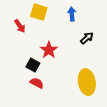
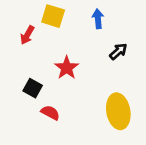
red arrow: (20, 26) -> (27, 35), turned 64
black square: (33, 65) -> (33, 88), moved

